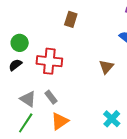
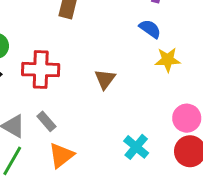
brown triangle: (106, 67) -> (105, 79), moved

